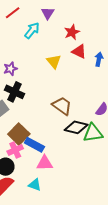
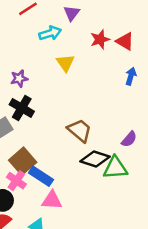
cyan arrow: (32, 31) -> (50, 33), turned 30
red triangle: (79, 51) -> (125, 41), moved
yellow triangle: (54, 61) -> (65, 63), moved
pink cross: (15, 150) -> (16, 181), turned -35

